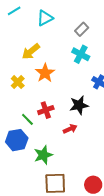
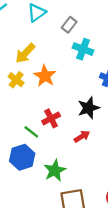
gray rectangle: (82, 29) -> (69, 25), moved
yellow cross: (18, 82) -> (16, 80), moved

